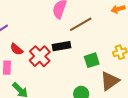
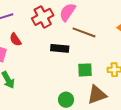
brown line: (81, 24) -> (84, 32), turned 35
red cross: (40, 56) -> (43, 17), moved

